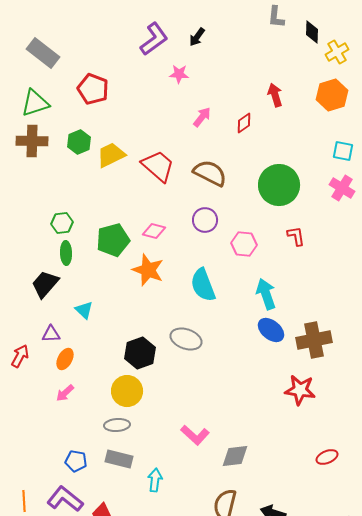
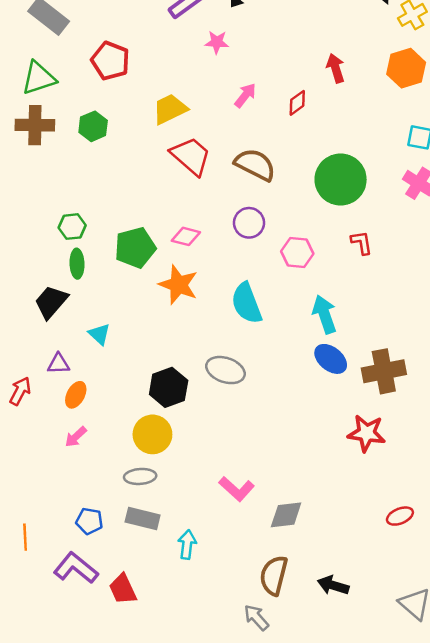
yellow trapezoid: (111, 155) -> (170, 109), moved
orange line: (24, 501) -> (25, 537), moved

